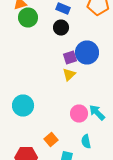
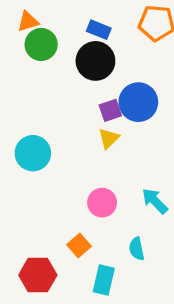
black circle: (61, 28) -> (95, 61), size x1.5
cyan circle: (23, 106) -> (33, 153), moved
pink circle: (79, 114) -> (102, 203), moved

